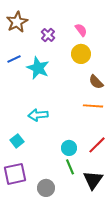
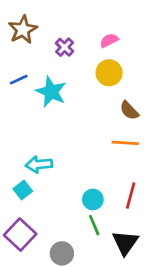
pink semicircle: (81, 30) -> (109, 40), turned -80
cyan arrow: (38, 115) -> (39, 164), moved
red line: (97, 145) -> (131, 195), turned -30
purple square: (15, 174) -> (20, 235), turned -35

